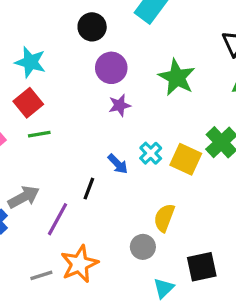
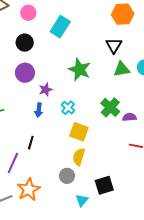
purple circle: (111, 68) -> (25, 73), moved
cyan cross: (151, 153) -> (68, 108), moved
yellow square: (186, 159) -> (79, 132), moved
blue arrow: (118, 164) -> (39, 110), moved, turned 56

